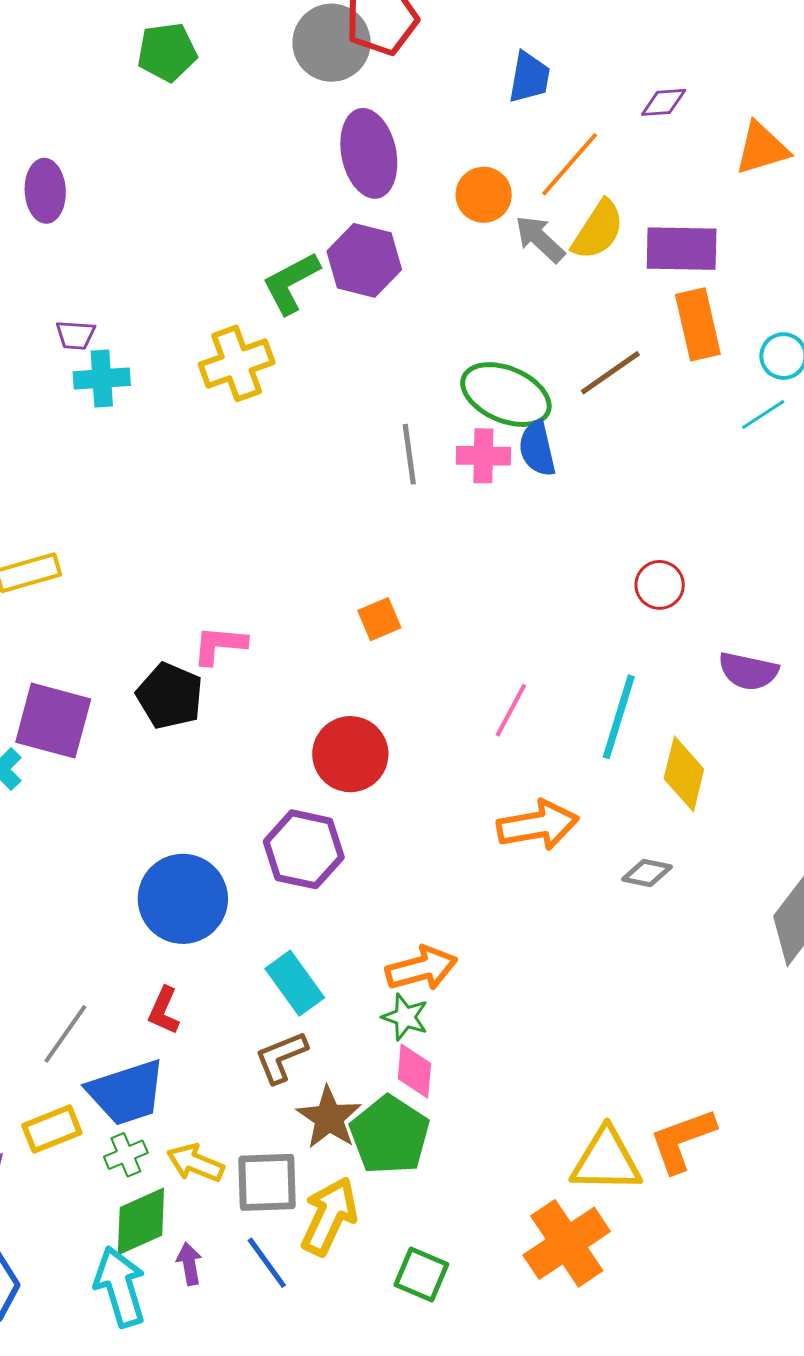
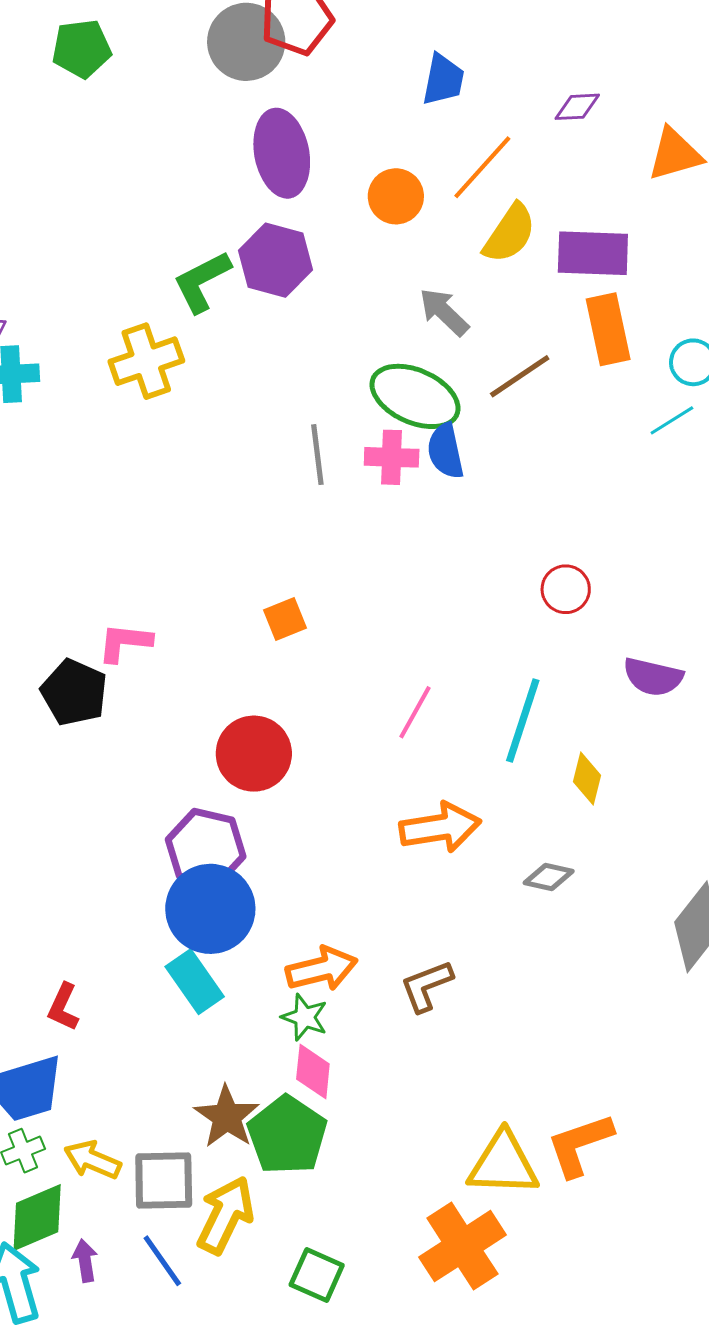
gray arrow: (540, 239) -> (444, 312), moved
yellow diamond: (684, 774) -> (587, 779), size x0.7
blue circle: (183, 899) -> (210, 909), moved
brown L-shape: (281, 1057) -> (426, 986), moved

